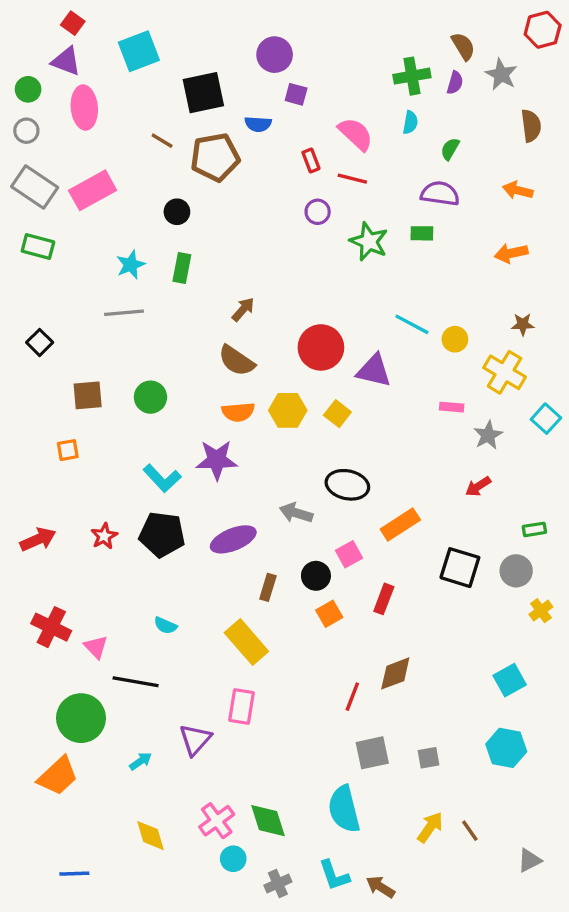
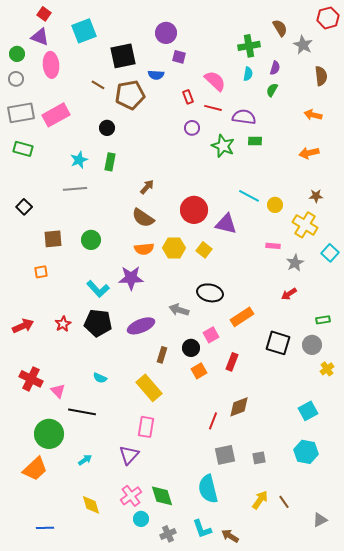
purple semicircle: (455, 83) -> (275, 68), moved
gray rectangle: (35, 187) -> (21, 113), turned -44
purple semicircle: (440, 194) -> (244, 117), moved
purple triangle: (195, 740) -> (129, 455), moved

